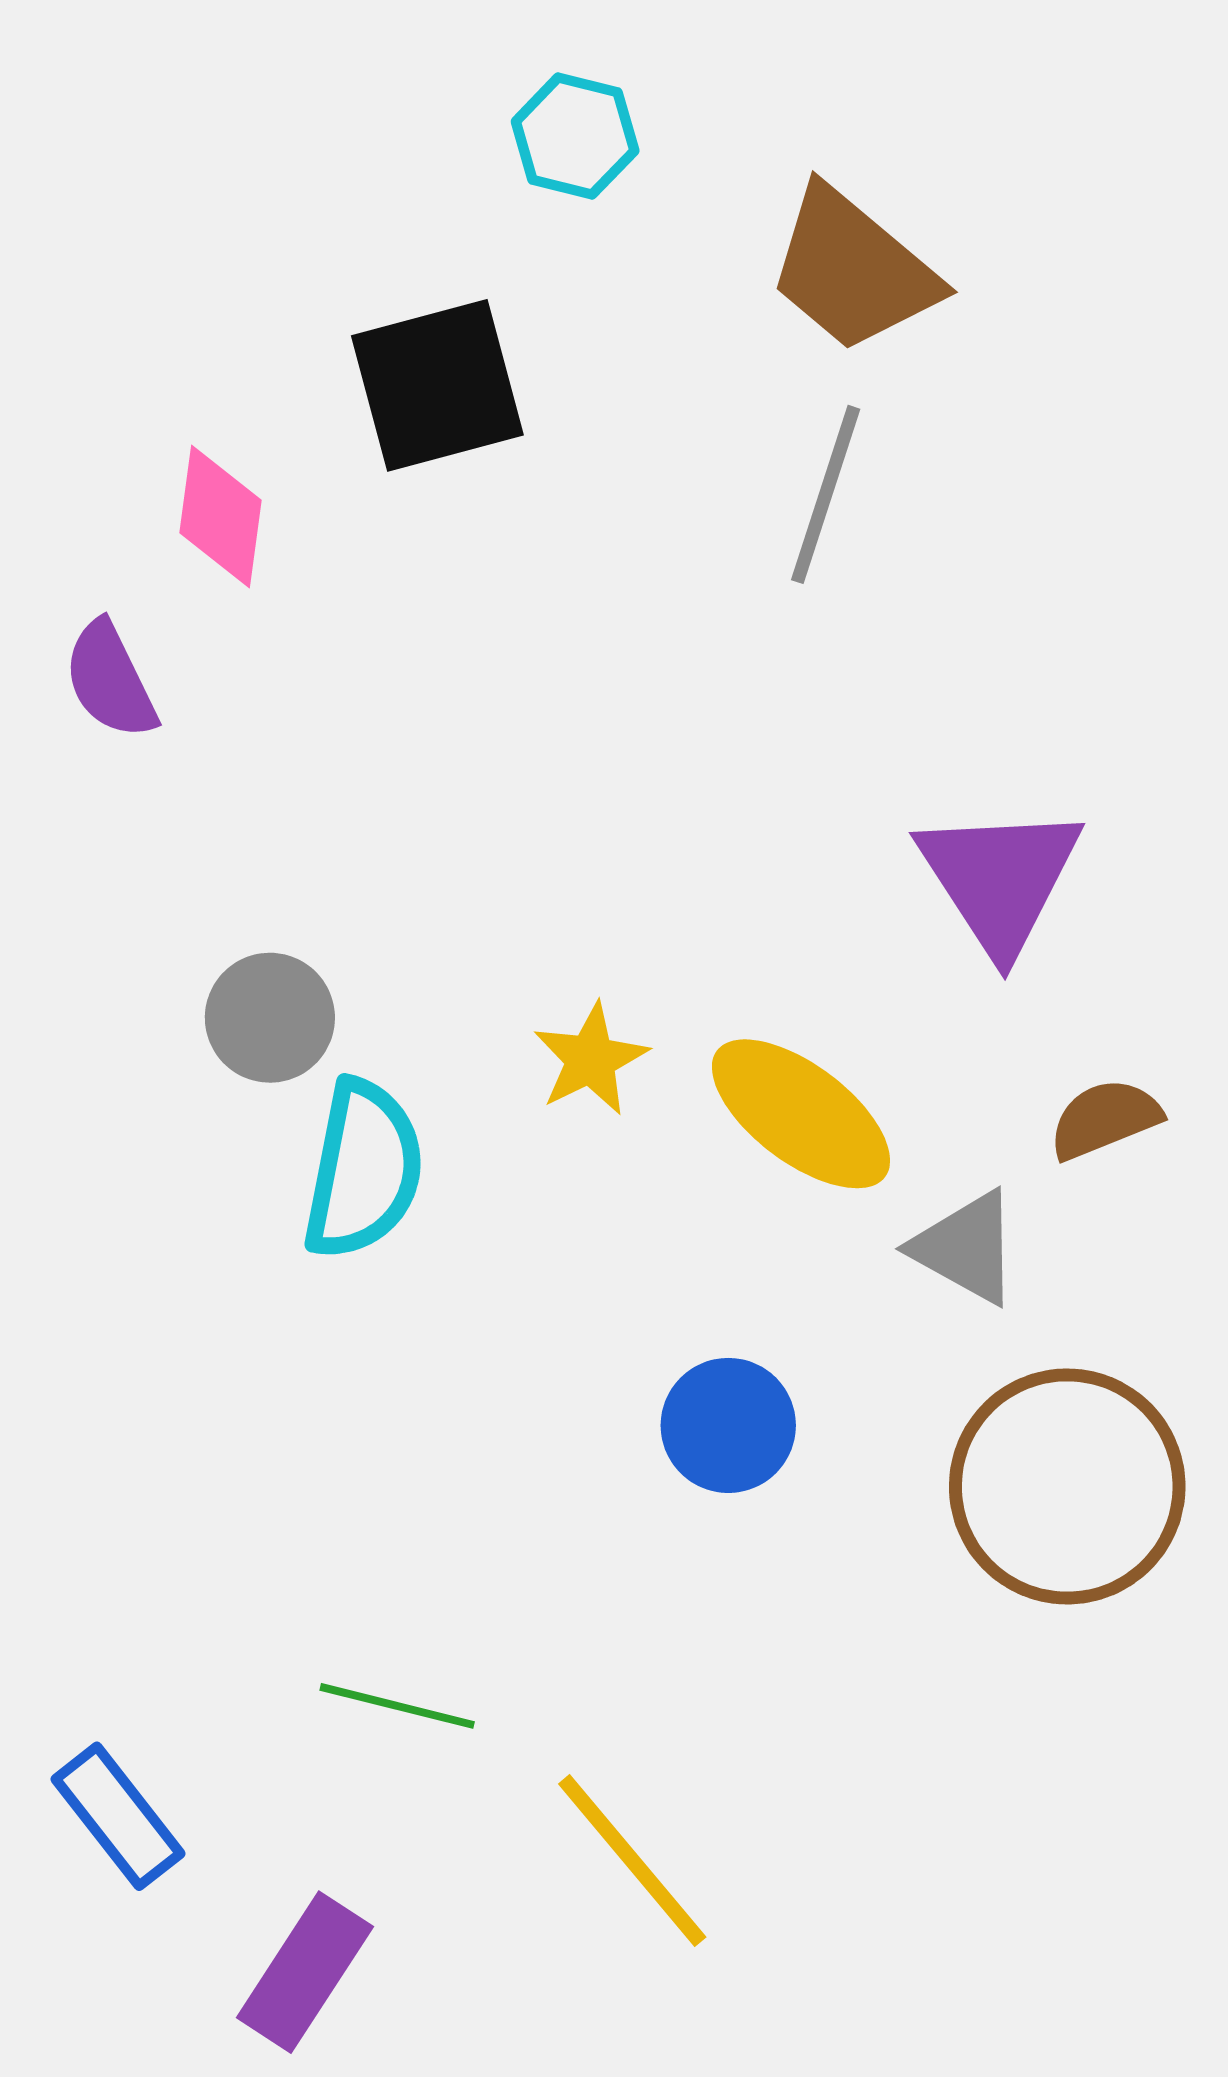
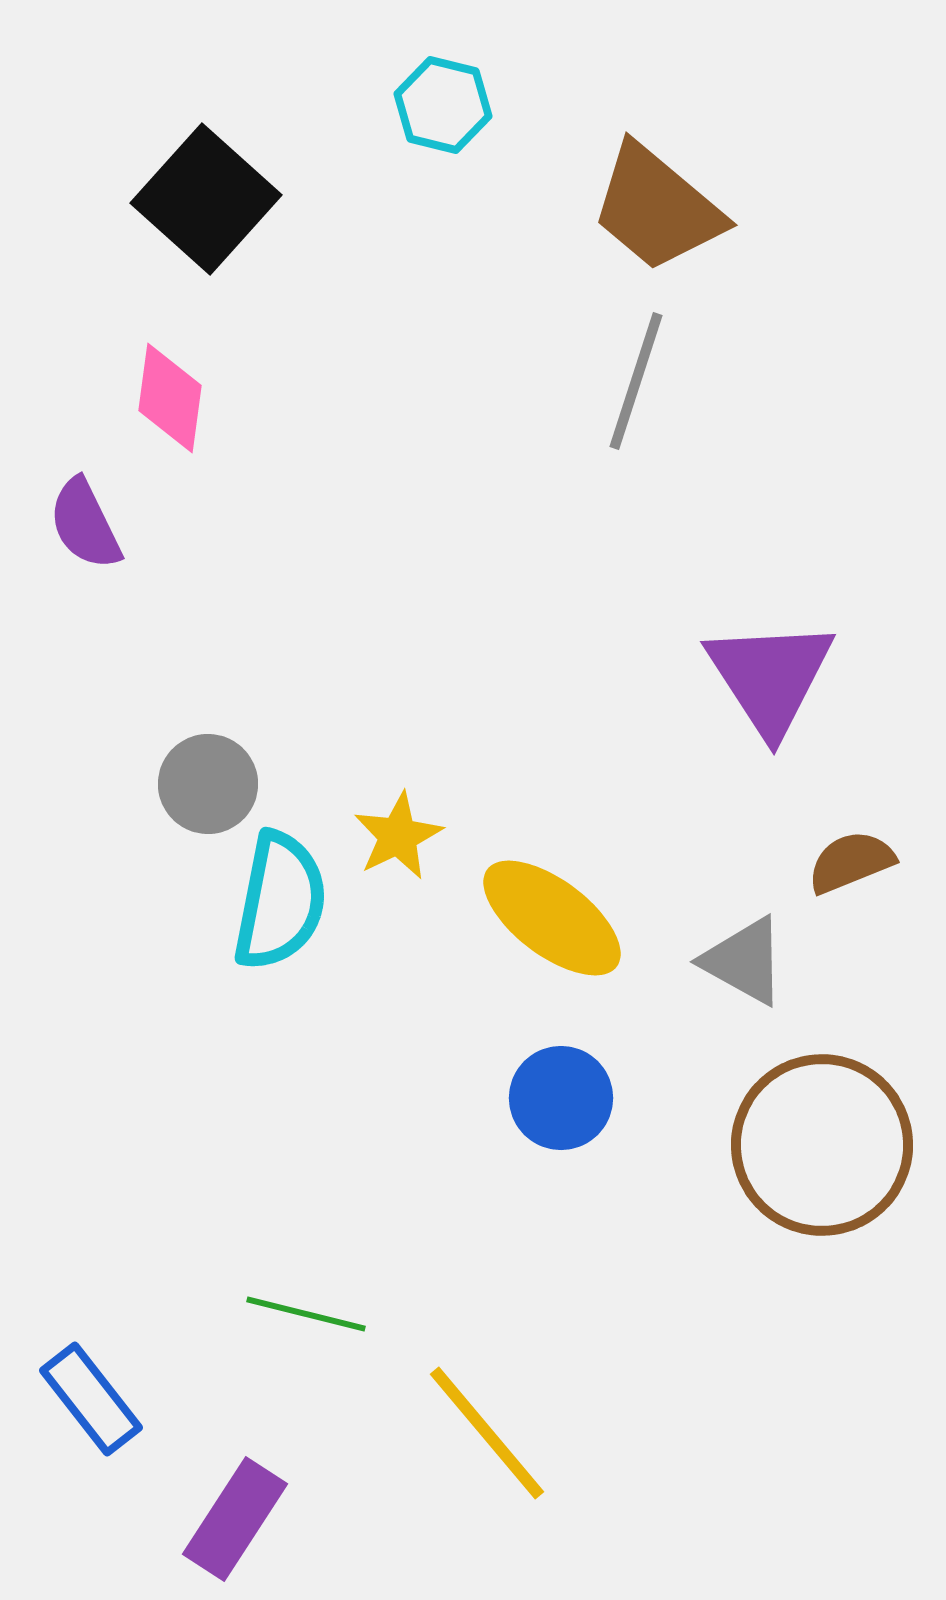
black square: (437, 385) -> (206, 199), moved, turned -33
yellow star: (591, 1059) -> (398, 836), moved
yellow ellipse: (801, 1114) -> (552, 918), moved

